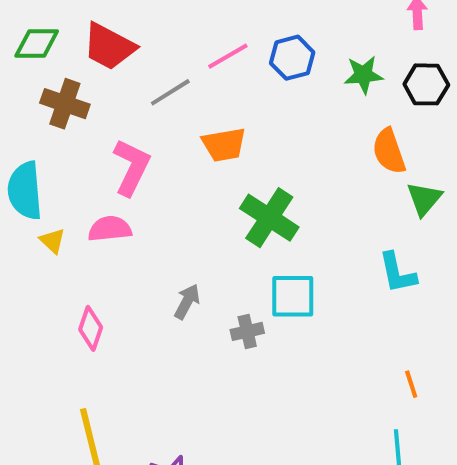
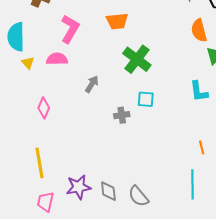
cyan square: (293, 296) -> (146, 99), size x0.7
gray arrow: (187, 302) -> (92, 84), moved

